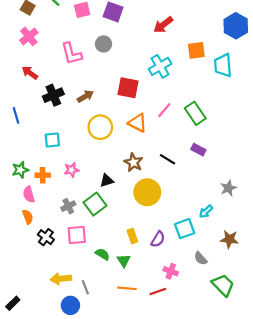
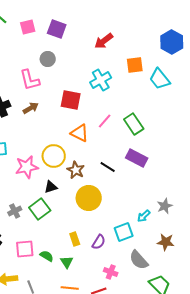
pink L-shape: (71, 54) -> (30, 80), moved
cyan trapezoid: (223, 65) -> (160, 79), turned -35
yellow circle: (100, 127) -> (54, 156), moved
purple rectangle: (198, 150) -> (137, 158), size x1.5
pink star: (71, 170) -> (27, 167), moved, size x1.6
gray star: (228, 188) -> (165, 206), moved
pink square: (77, 235) -> (25, 249), moved
gray semicircle: (201, 258) -> (139, 260), size x1.5

